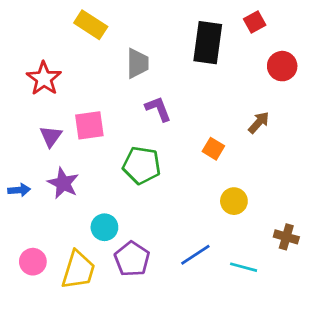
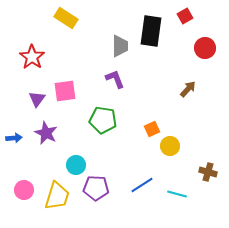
gray trapezoid: (138, 63) -> (120, 46), moved
orange square: (213, 149) -> (152, 129), moved, turned 35
purple pentagon: (132, 259) -> (96, 188), turned -30

